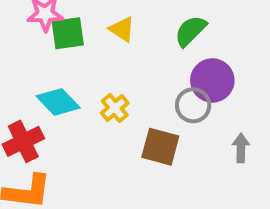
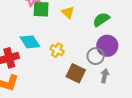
yellow cross: (115, 108) -> (57, 50), turned -32
gray arrow: (241, 148) -> (105, 76), moved

